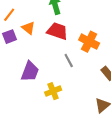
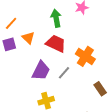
gray line: (69, 61) -> (64, 73), turned 64
purple trapezoid: (30, 72) -> (41, 71), moved

